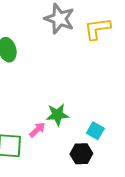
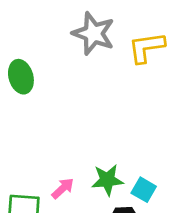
green star: (57, 115) -> (107, 180), moved

